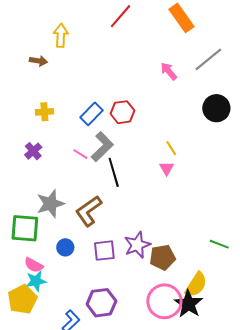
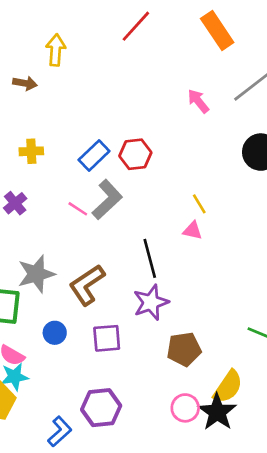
pink triangle: (167, 168) -> (192, 231), turned -49
black line: (114, 172) -> (150, 258), moved
purple star: (137, 245) -> (151, 302), moved
pink circle: (164, 301) -> (185, 408), size x0.6

